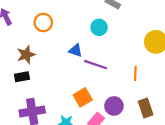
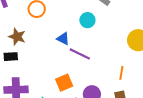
brown star: (26, 55) -> (17, 37), turned 30
orange line: (135, 73) -> (121, 73), moved

